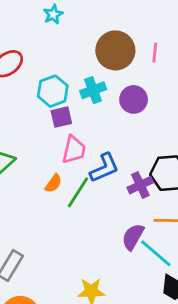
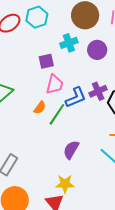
cyan hexagon: (53, 91) -> (37, 17), moved
purple cross: (140, 185) -> (98, 91), moved
purple semicircle: (133, 237) -> (71, 150), moved

